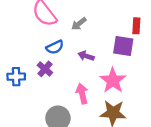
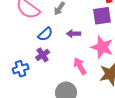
purple cross: (45, 69) -> (43, 55), turned 32

